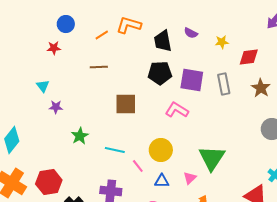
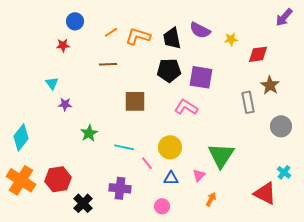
orange L-shape: (129, 25) -> (138, 36), moved
purple semicircle: (191, 33) -> (200, 30), size x1.5
gray rectangle: (224, 84) -> (248, 102), moved

